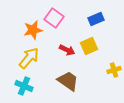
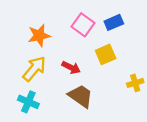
pink square: (54, 18) -> (83, 25), moved
red arrow: (67, 50) -> (71, 68), moved

